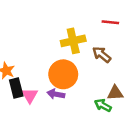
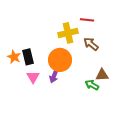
red line: (110, 22) -> (87, 20), moved
black rectangle: (16, 88) -> (28, 57), moved
purple arrow: (56, 94) -> (54, 76), turned -80

